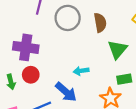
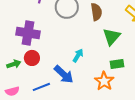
cyan arrow: (81, 71) -> (78, 55), turned 128
green arrow: (11, 82) -> (14, 64), turned -96

